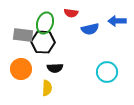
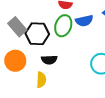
green ellipse: (45, 23) -> (63, 26), moved
gray rectangle: (23, 35) -> (17, 27), turned 42

